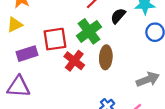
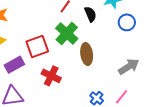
black semicircle: (118, 16) -> (90, 14), turned 126
red cross: (74, 61) -> (51, 76), moved

